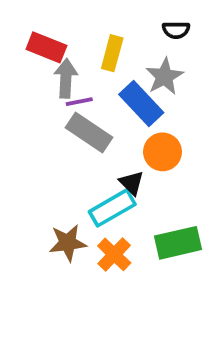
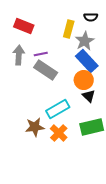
yellow rectangle: (112, 53) -> (69, 29), moved
gray arrow: (66, 78) -> (19, 55), moved
blue rectangle: (141, 104) -> (87, 61), moved
black triangle: (132, 183) -> (89, 96), moved

